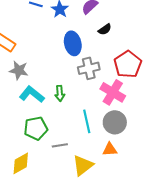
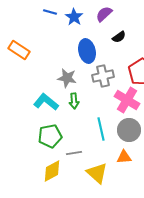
gray star: (19, 70) -> (67, 78), moved
yellow diamond: (21, 163) -> (52, 171), moved
yellow triangle: (83, 165) -> (97, 173), turned -40

